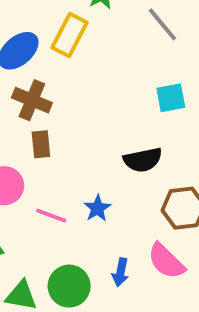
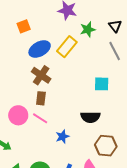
cyan square: (171, 98) -> (102, 84), moved
pink line: (51, 216) -> (40, 118), moved

